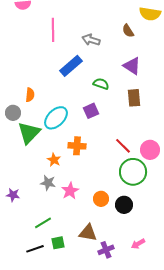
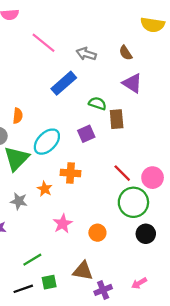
pink line: (53, 30) -> (44, 43), turned -50
brown semicircle: (128, 31) -> (126, 53), moved
brown rectangle: (134, 98) -> (117, 119), moved
gray star: (48, 183) -> (19, 201), moved
black circle: (124, 205) -> (146, 234), moved

